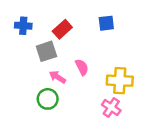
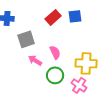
red rectangle: (62, 29) -> (53, 17), moved
green circle: (48, 99) -> (55, 75), moved

